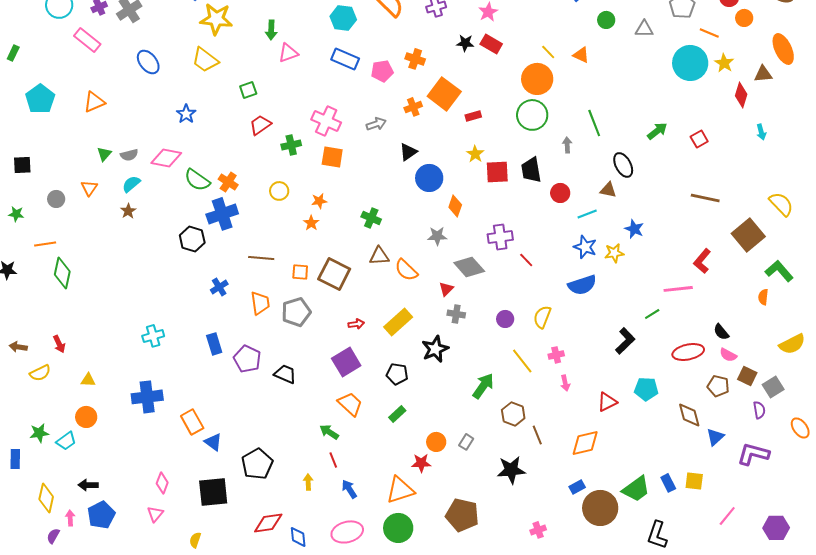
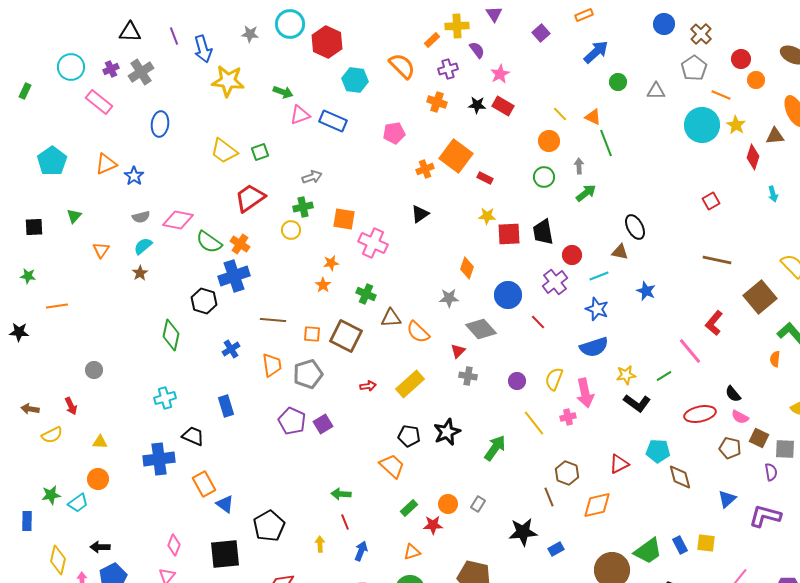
green arrow: (271, 30) -> (283, 92), turned -72
green rectangle: (13, 53) -> (25, 91), moved
blue rectangle: (345, 59) -> (333, 121), moved
orange cross: (415, 59) -> (437, 102), moved
yellow trapezoid: (205, 60) -> (224, 151), moved
blue ellipse: (148, 62) -> (160, 124), turned 45
orange circle: (537, 79) -> (549, 141), size x0.7
blue star: (186, 114) -> (134, 176), moved
green circle: (532, 115) -> (544, 177), size x0.7
red rectangle: (473, 116) -> (485, 178), turned 42
pink cross: (326, 121) -> (373, 243), moved
green line: (594, 123) -> (606, 143), moved
gray arrow: (376, 124) -> (312, 177), moved
red trapezoid: (260, 125) -> (250, 198), moved, size x1.4
green arrow: (657, 131) -> (586, 193), moved
gray arrow: (567, 145) -> (579, 166), moved
green triangle: (104, 154) -> (74, 216), moved
yellow star: (475, 154) -> (487, 216), turned -30
blue circle: (429, 178) -> (508, 295), moved
yellow circle: (279, 191) -> (291, 230), moved
gray circle: (56, 199) -> (94, 370), moved
green cross: (371, 218) -> (366, 294), moved
purple cross: (500, 237) -> (555, 282), moved, turned -30
yellow star: (614, 253) -> (626, 375), moved
green diamond: (62, 273) -> (171, 335), moved
pink line: (678, 289) -> (690, 351), turned 56
black L-shape: (625, 341) -> (637, 403), turned 80
black star: (435, 349) -> (447, 432), moved
purple pentagon: (247, 359) -> (292, 421), moved
purple square: (346, 362) -> (323, 424), moved, size x0.7
black trapezoid: (285, 374) -> (193, 436), moved
pink arrow: (565, 383) -> (585, 393), moved, size x1.8
gray square: (773, 387) -> (785, 449), turned 35
orange trapezoid: (350, 404) -> (392, 466), moved
green rectangle: (397, 414) -> (409, 508), moved
brown hexagon: (513, 414) -> (567, 473), moved
brown diamond: (689, 415) -> (680, 477), moved
green arrow: (329, 432) -> (341, 494), turned -30
blue rectangle: (577, 487) -> (556, 549), moved
blue arrow: (349, 489) -> (361, 551), turned 54
orange triangle: (400, 490) -> (412, 552), size x0.6

